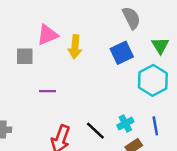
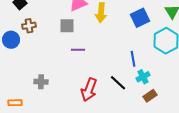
gray square: (25, 56) -> (67, 26), moved
blue line: (155, 126) -> (133, 59), moved

